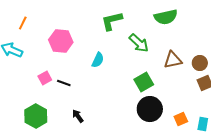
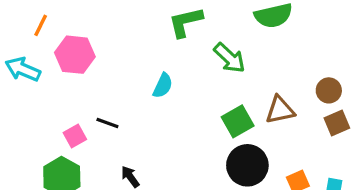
pink hexagon: (61, 41) -> (75, 55), moved
brown triangle: (173, 60) -> (280, 110), moved
pink square: (45, 78) -> (75, 136), moved

